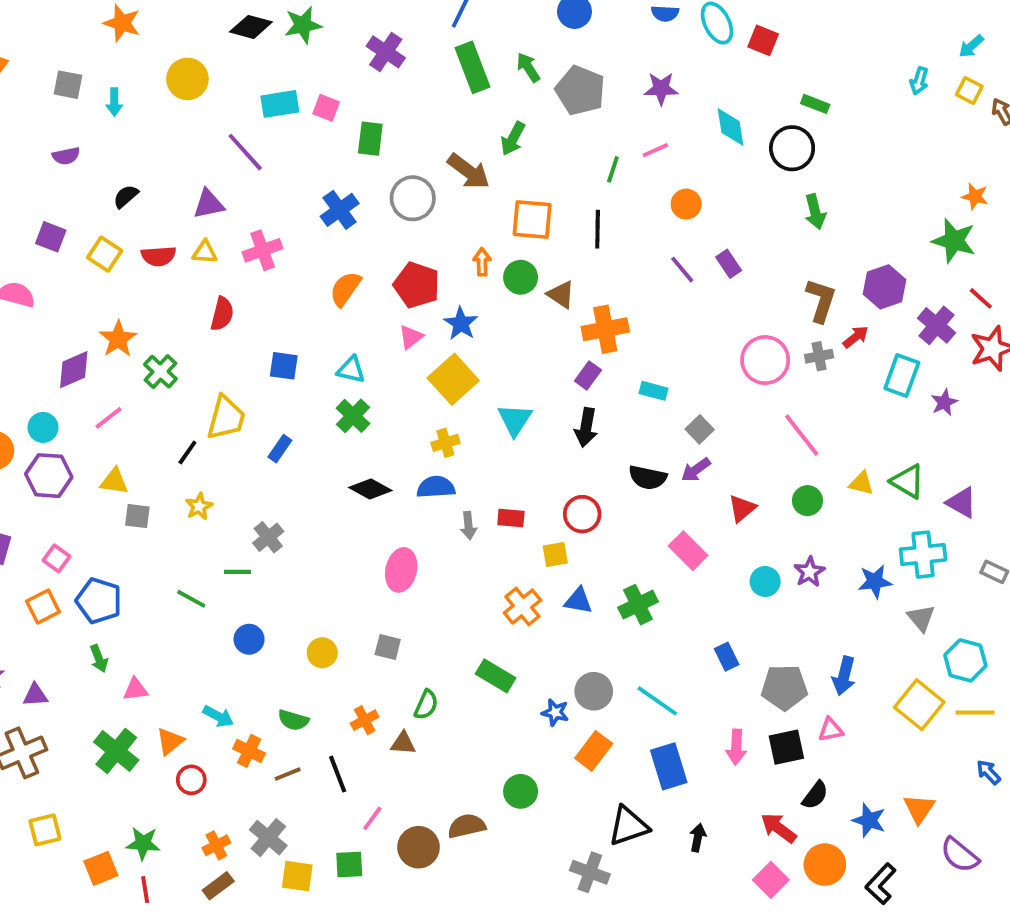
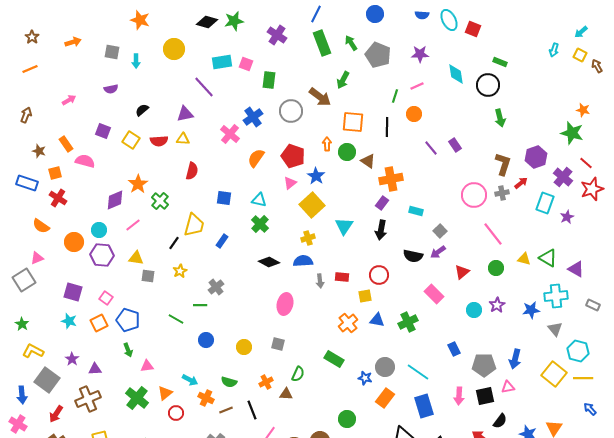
orange circle: (686, 204) -> (414, 114), moved
pink cross: (263, 250) -> (230, 134), moved, turned -30

